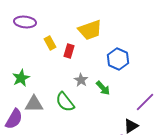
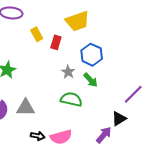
blue hexagon: (118, 59) -> (92, 55), moved
green semicircle: (65, 102) -> (71, 99), moved, turned 140
gray triangle: (34, 104) -> (26, 107), moved

